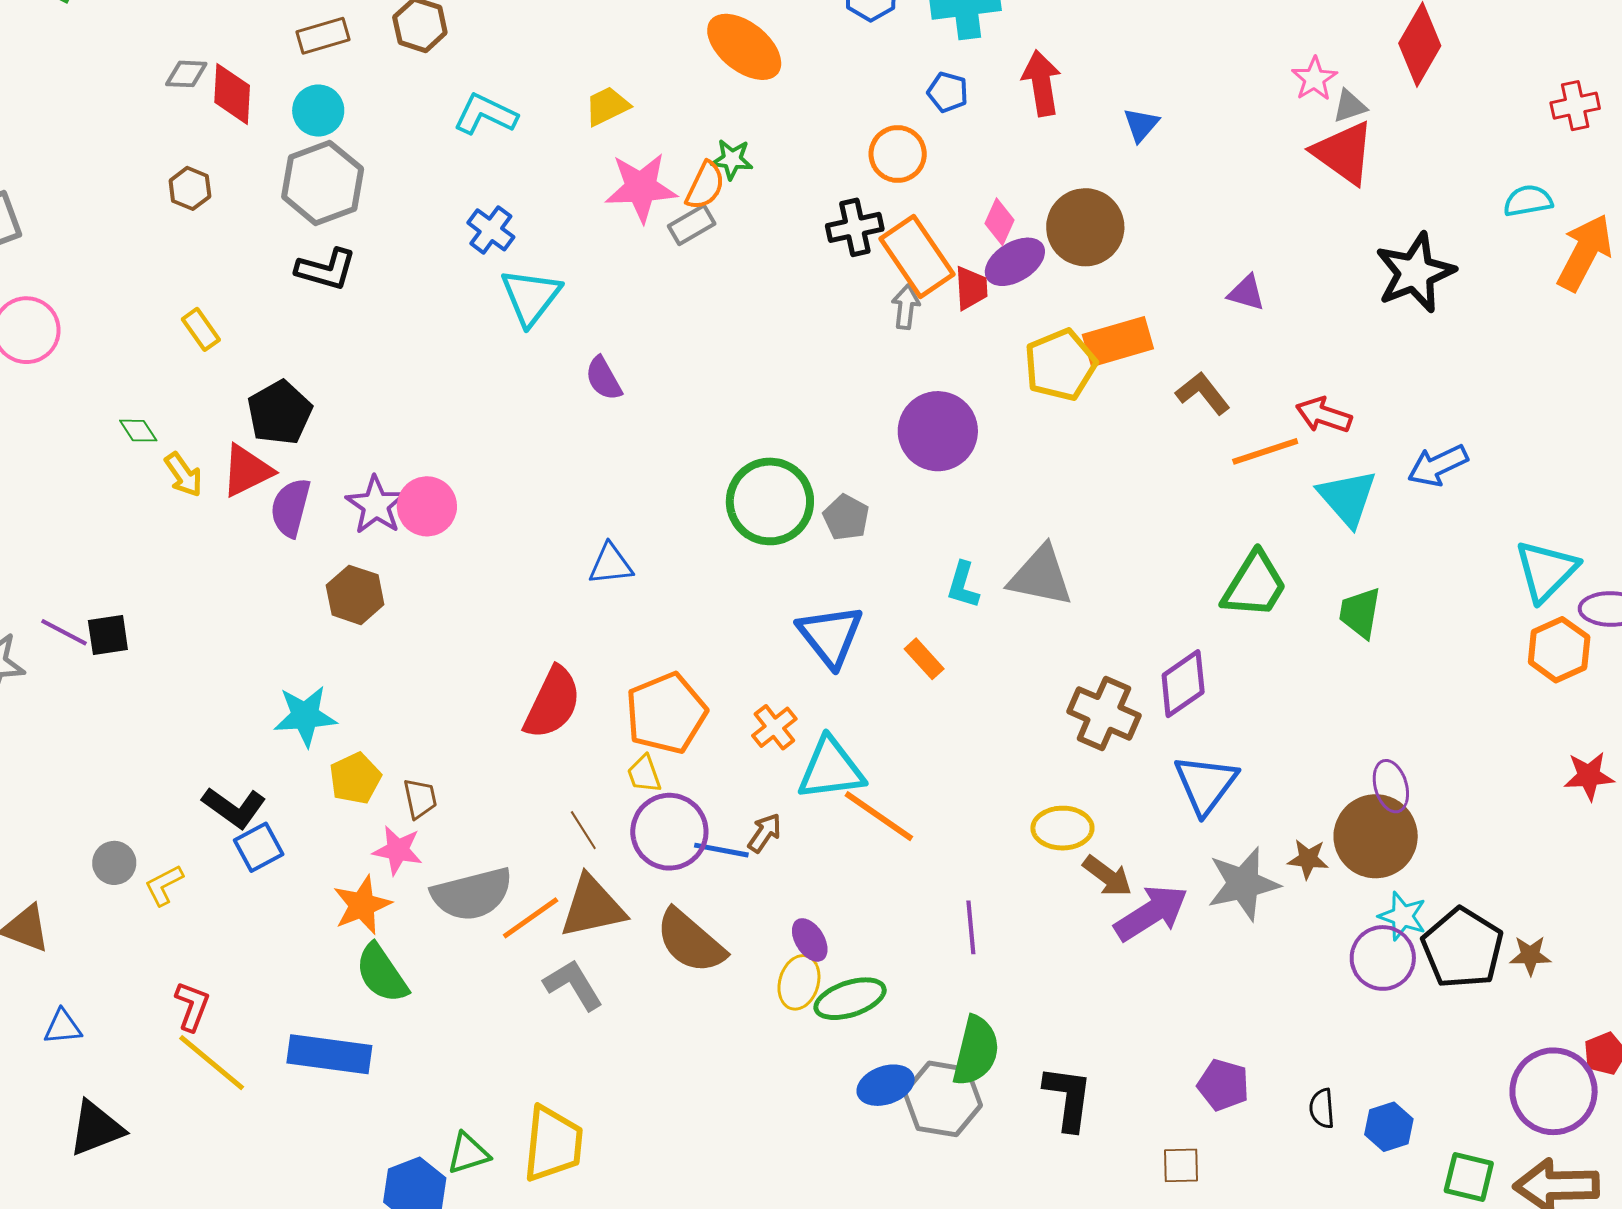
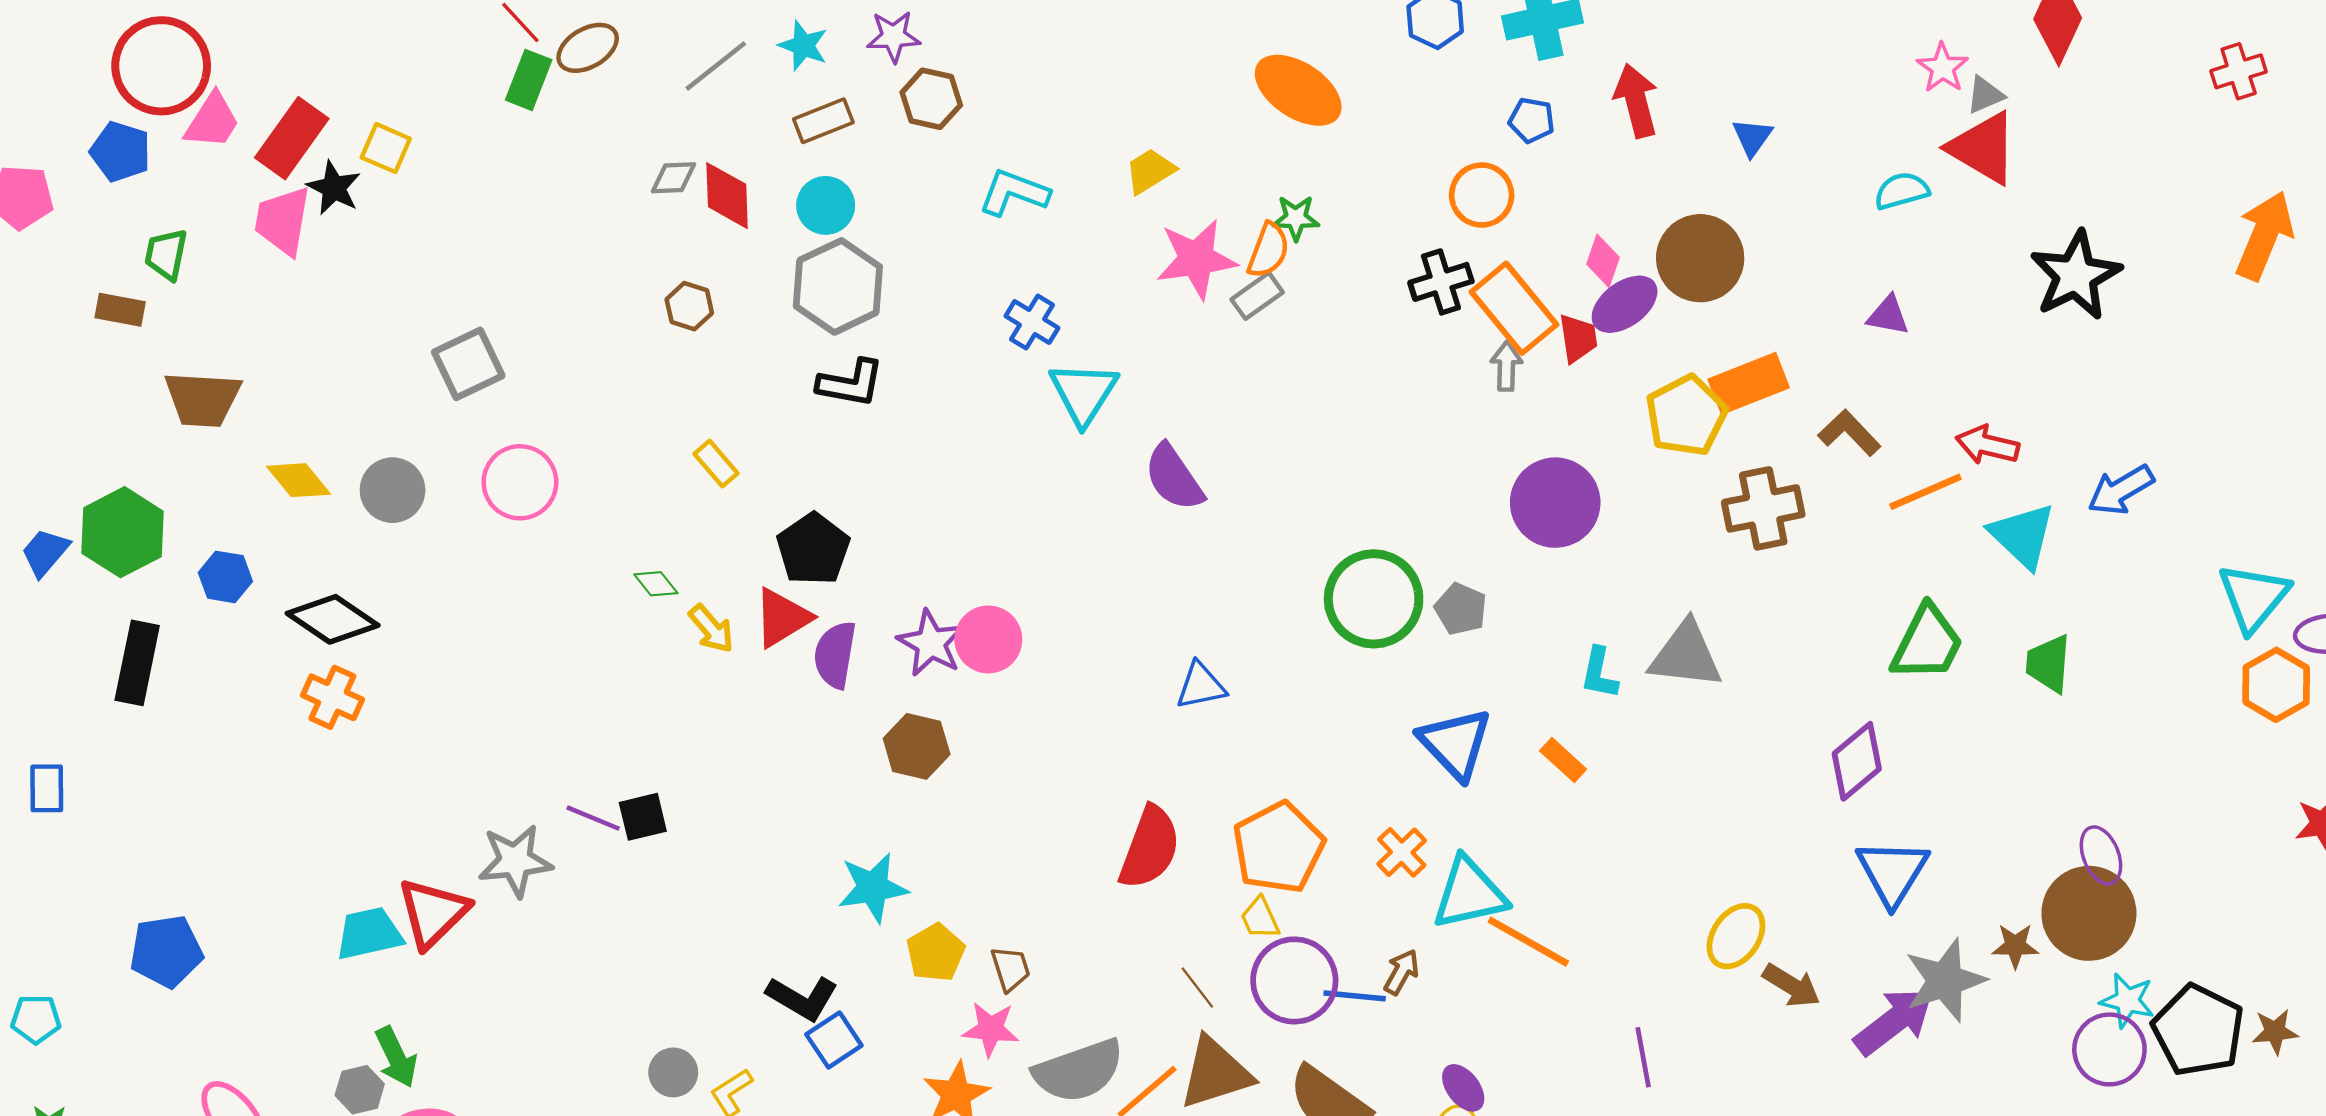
cyan semicircle: (1528, 201) -> (1902, 191), moved
purple semicircle: (604, 378) -> (1174, 478), size x1.4
brown cross: (1104, 713) -> (1763, 508), moved, turned -30
yellow ellipse: (1062, 828) -> (1736, 936), turned -50
purple arrow: (1151, 913) -> (1894, 1021), moved

